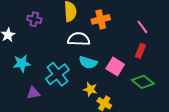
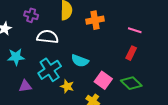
pink line: (142, 27) -> (135, 30), turned -40
white semicircle: (79, 39) -> (48, 37), moved
pink square: (115, 67) -> (103, 80), moved
yellow star: (90, 89) -> (67, 86), moved

